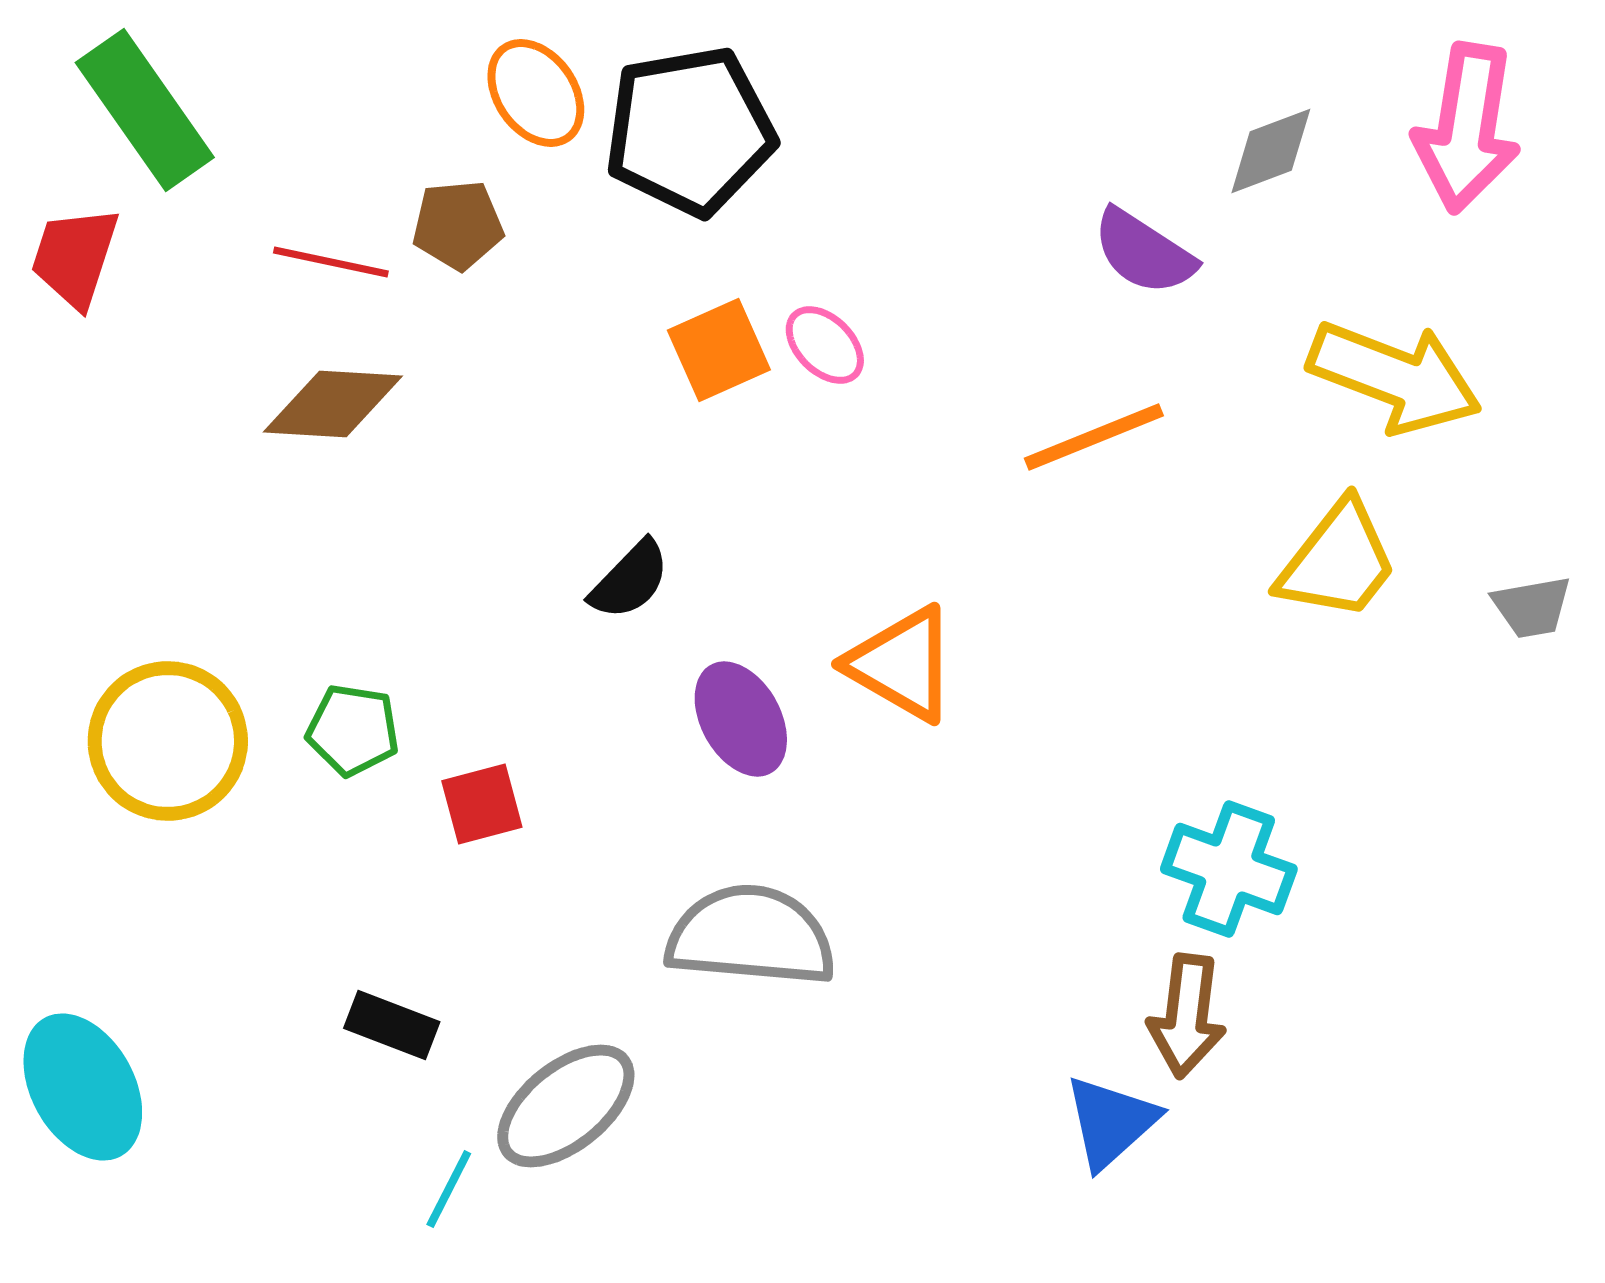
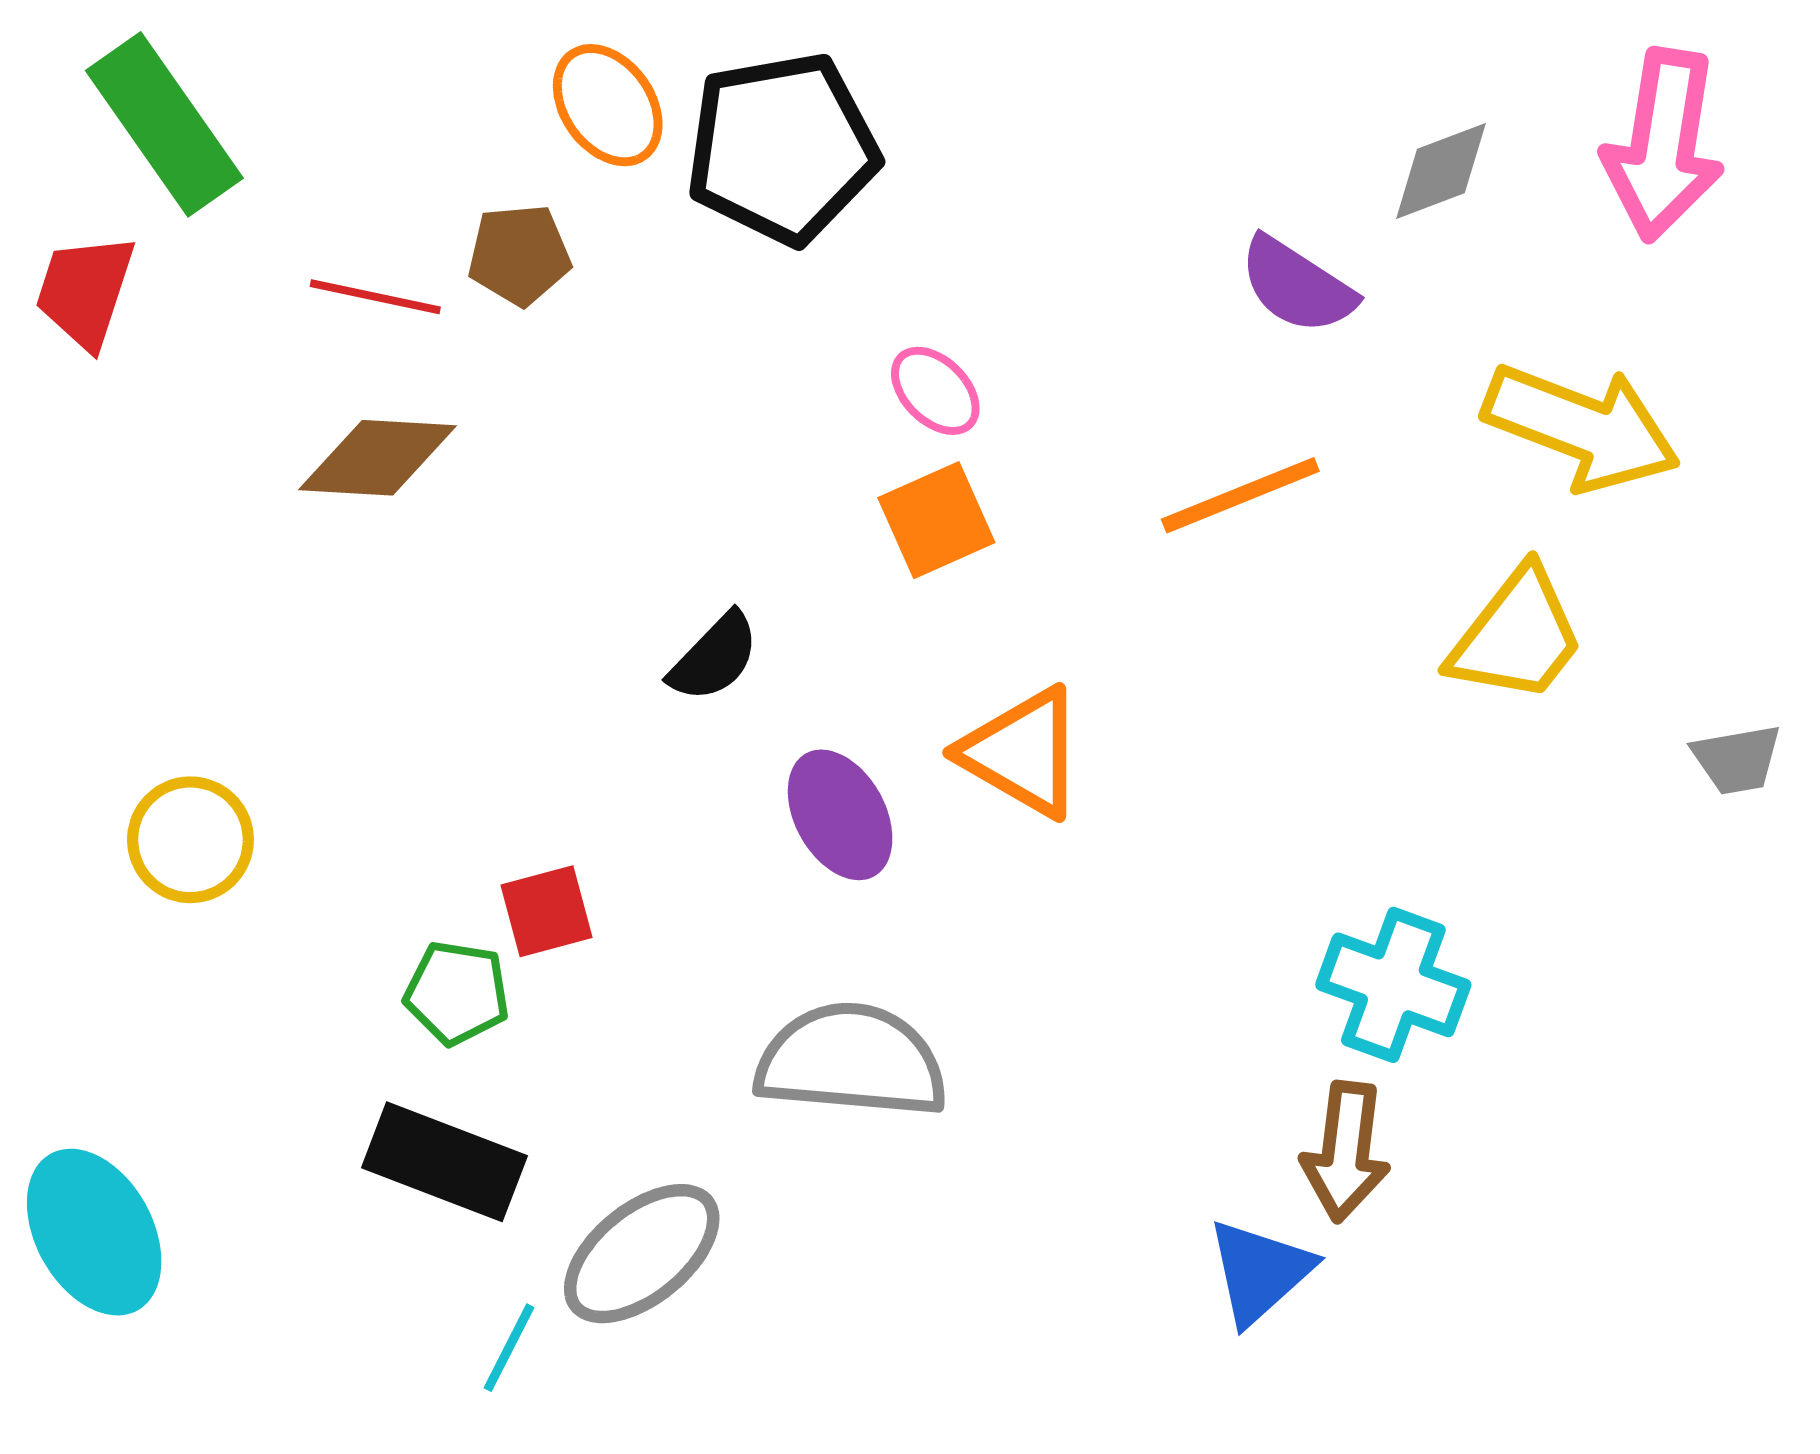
orange square: (719, 350) -> (936, 520), moved
gray trapezoid: (1532, 607) -> (1737, 759), moved
green pentagon: (353, 730) -> (457, 993), moved
yellow circle: (168, 741) -> (190, 840), size x0.7
black rectangle: (392, 1025) -> (444, 1162), size x1.5

